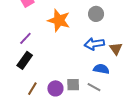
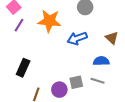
purple line: (25, 38) -> (19, 25), moved
blue arrow: (94, 44) -> (77, 38), moved

